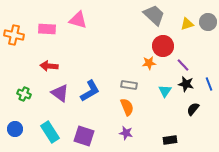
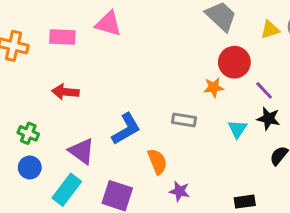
purple triangle: (60, 93) -> (82, 151), moved
orange semicircle: (127, 107) -> (157, 162), moved
blue circle: (15, 129) -> (30, 167), moved
cyan rectangle: (50, 132) -> (67, 190), turned 70

